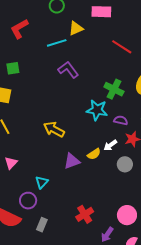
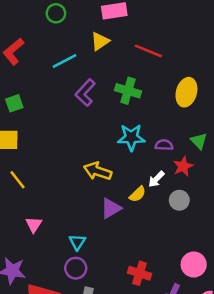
yellow triangle: (76, 28) -> (100, 41), moved
purple L-shape: (68, 70) -> (85, 93), turned -90
green cross: (114, 89) -> (128, 91), moved
yellow arrow: (54, 129) -> (98, 171), moved
purple circle: (28, 201) -> (76, 268), moved
red cross: (85, 214) -> (140, 273), turned -30

